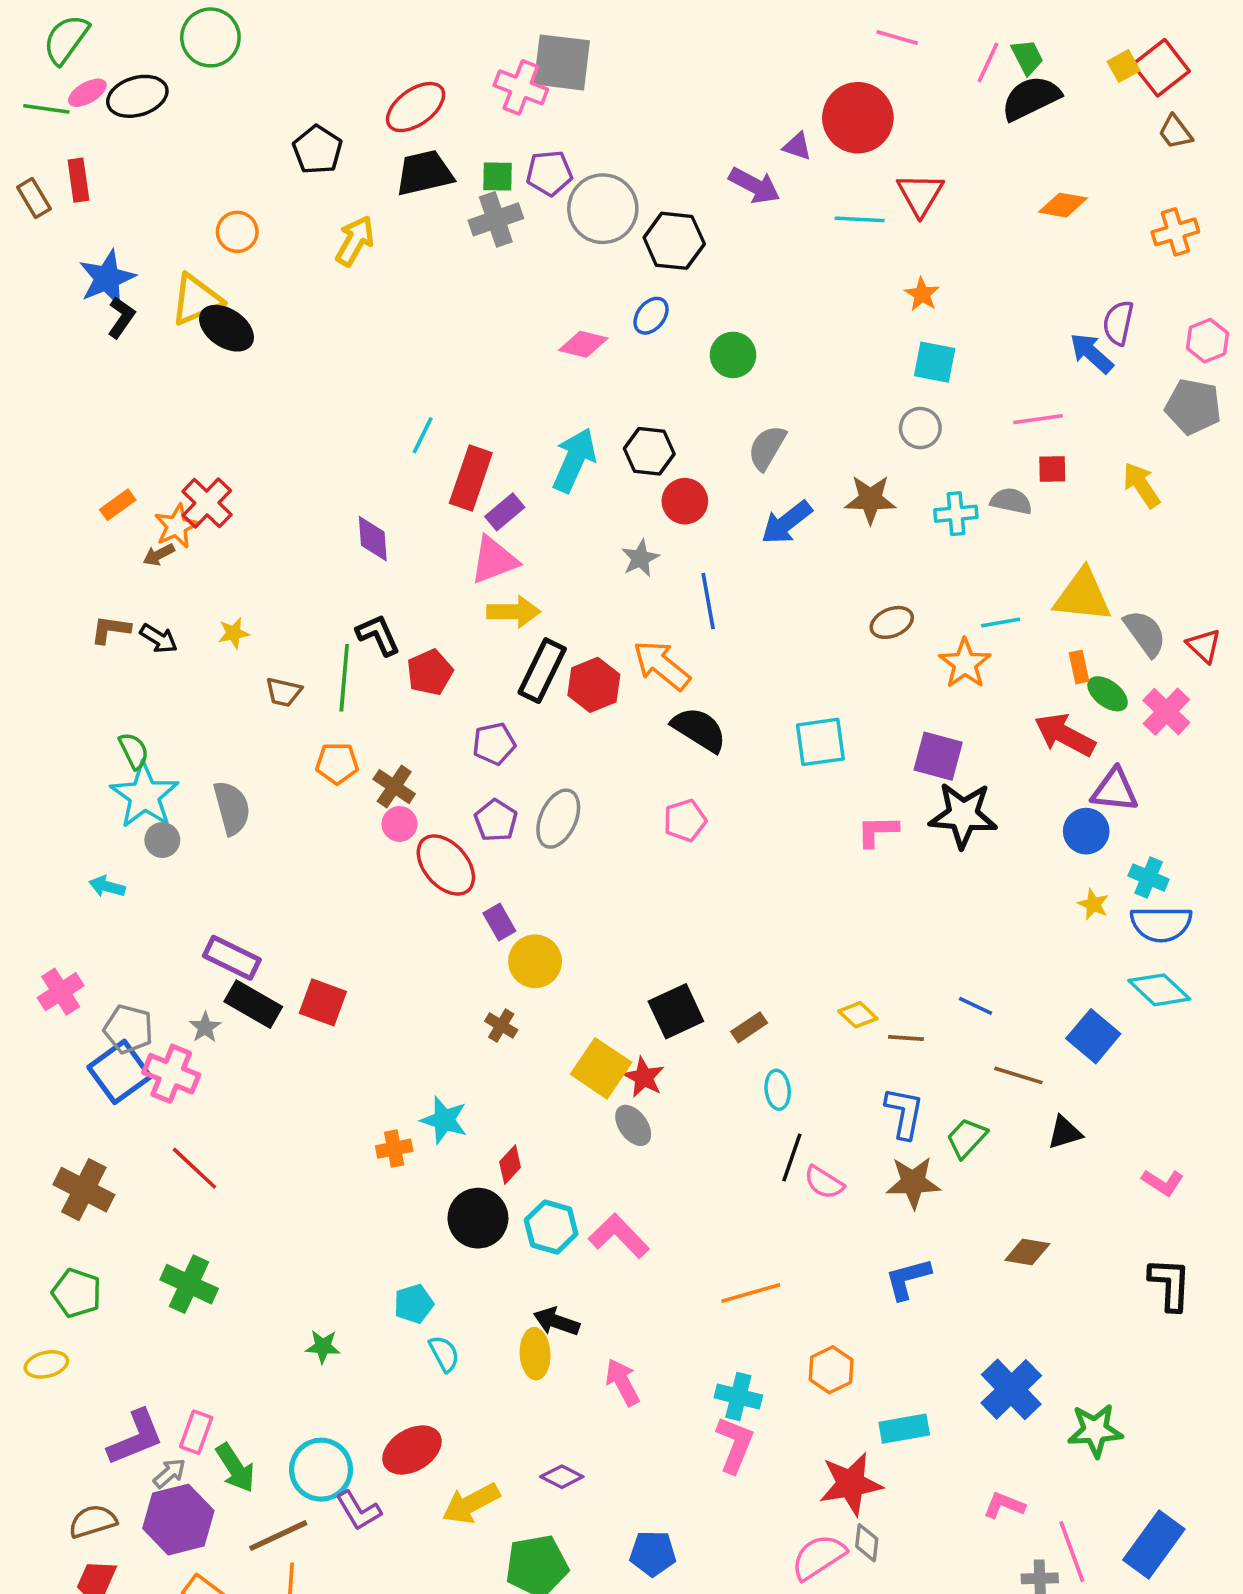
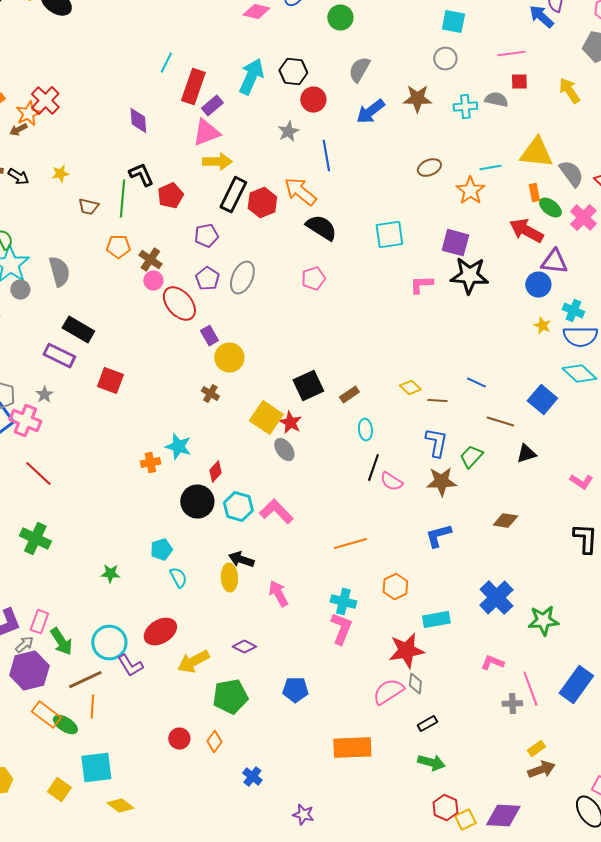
black rectangle: (253, 1004) -> (78, 330), moved

